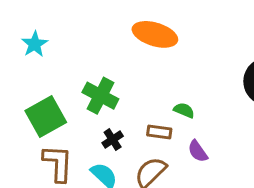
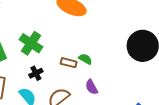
brown rectangle: (159, 132) -> (69, 63), moved

